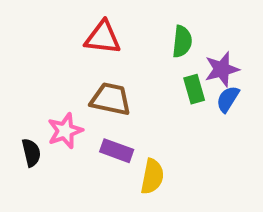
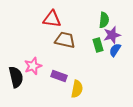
green semicircle: (182, 41) -> (104, 20), moved
brown trapezoid: (111, 99) -> (65, 40), moved
black semicircle: (31, 153) -> (16, 77), size x1.5

